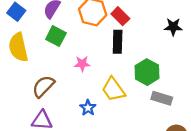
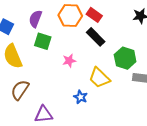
black rectangle: (118, 42) -> (96, 37), turned -36
brown semicircle: (43, 86) -> (20, 90), moved

